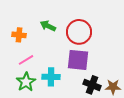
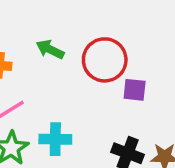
purple square: (78, 60) -> (135, 90), moved, size x0.6

